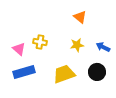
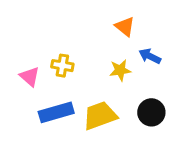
blue arrow: (103, 47) -> (150, 56), moved
blue rectangle: (24, 72) -> (56, 112), moved

